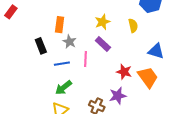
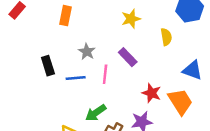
yellow star: (103, 22) -> (131, 19), moved
orange rectangle: (60, 25) -> (65, 16), moved
black rectangle: (41, 46) -> (48, 66), moved
green arrow: (63, 88) -> (96, 113), moved

